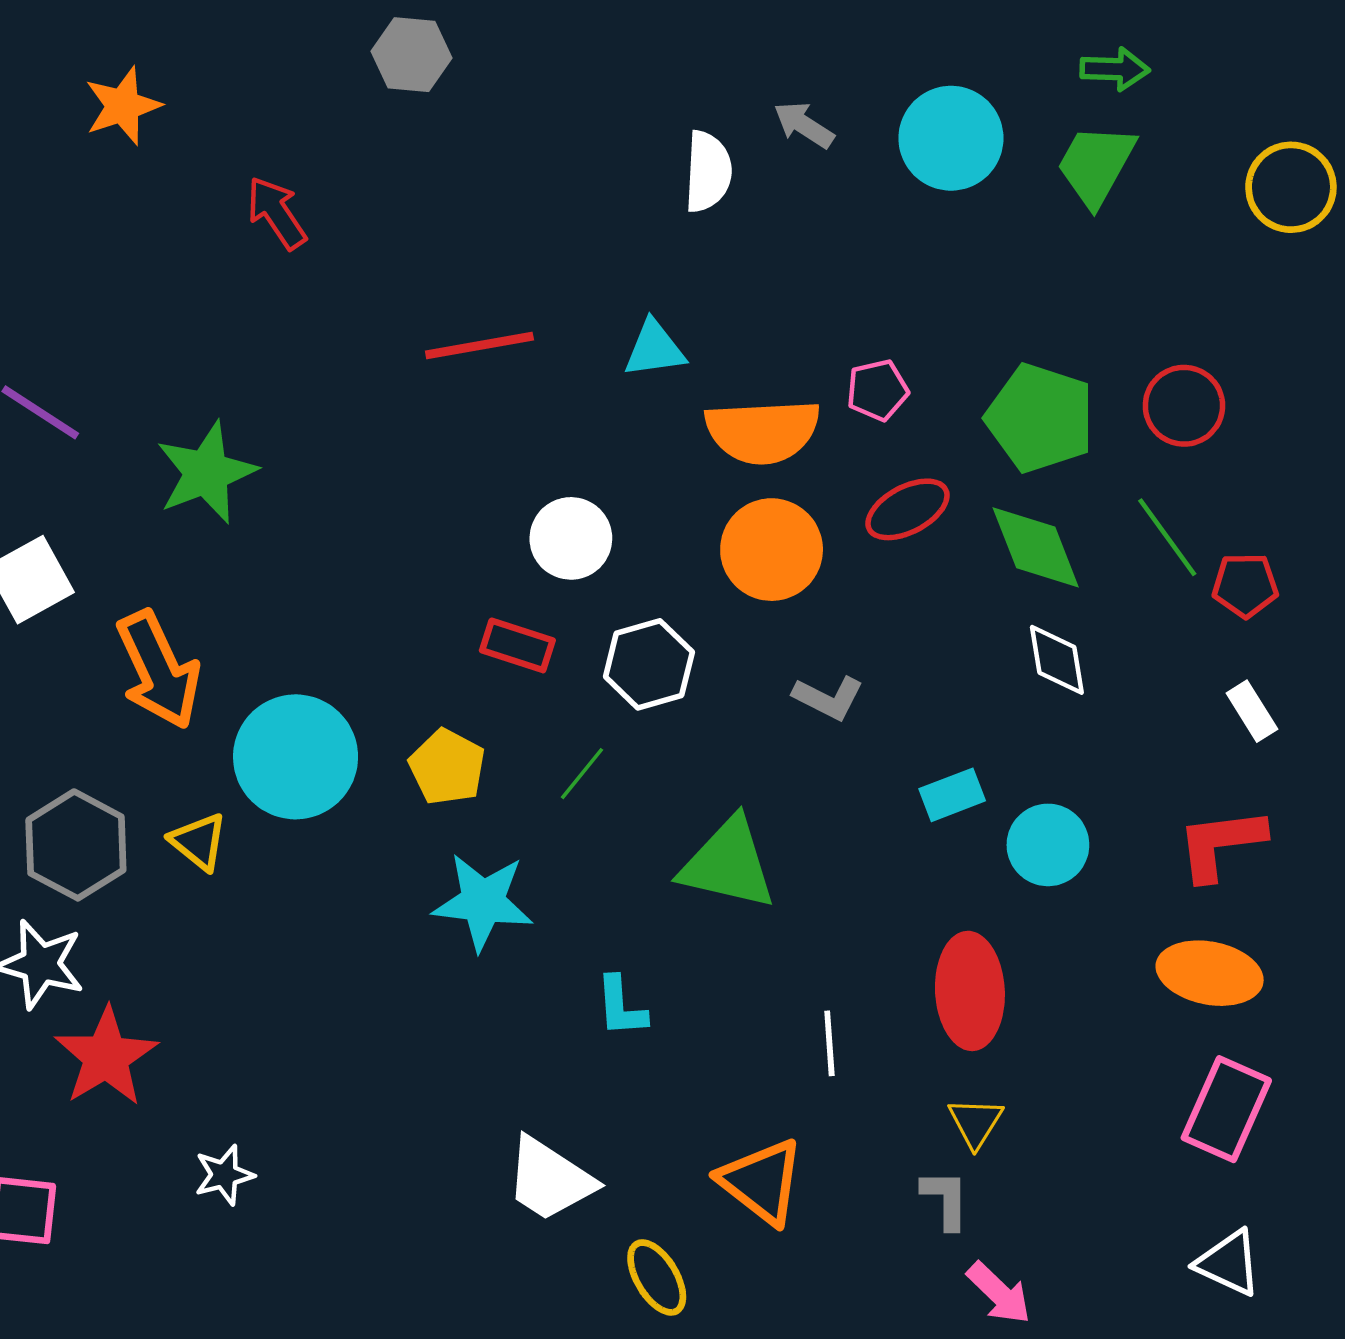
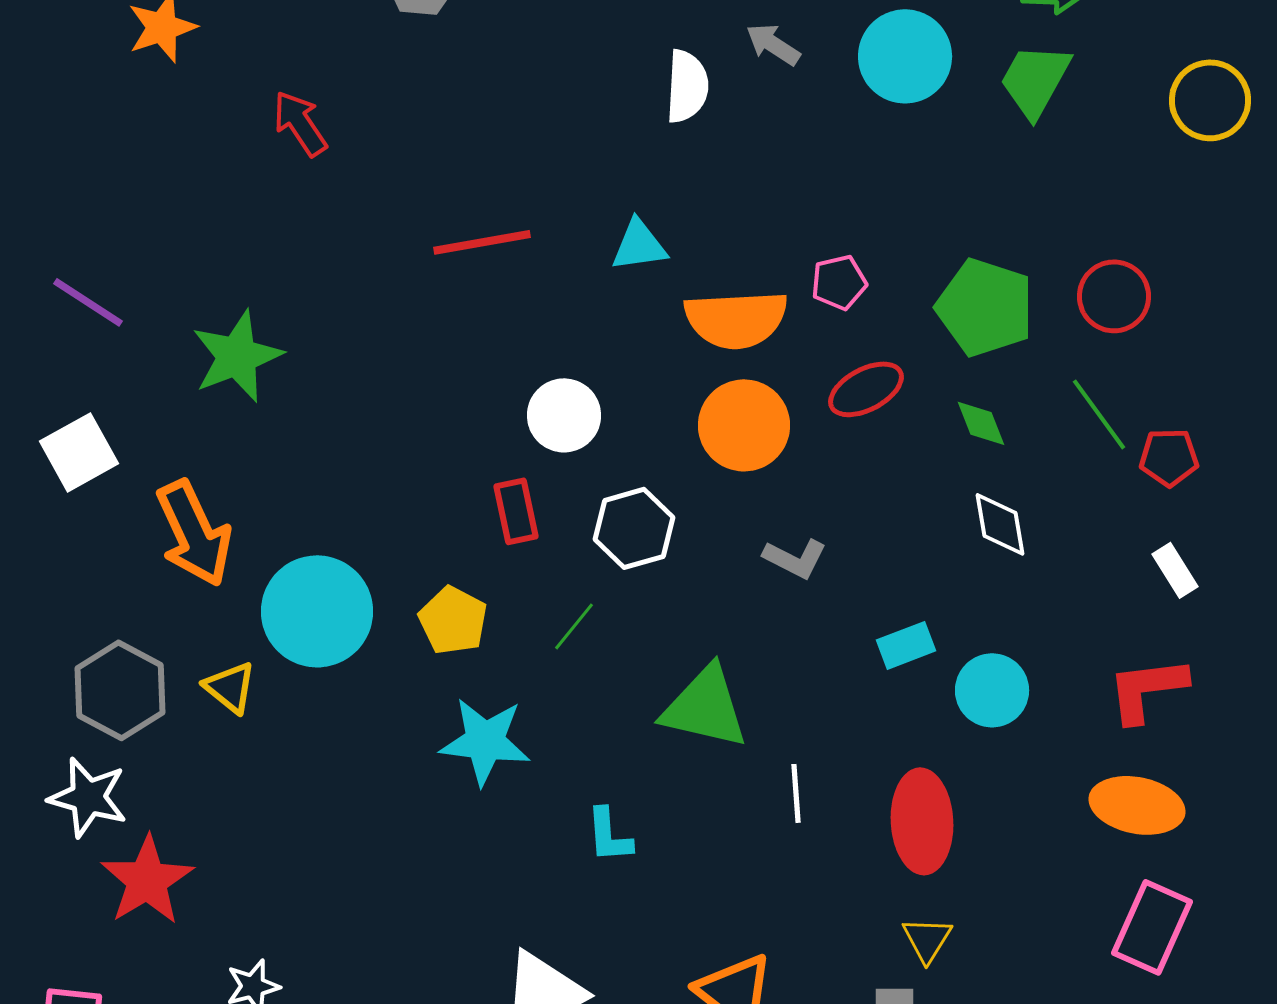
green diamond: (1036, 547) -> (981, 423), size x0.6
red rectangle: (517, 645) -> (516, 511), turned 60
white line: (829, 1043) -> (796, 793), moved

